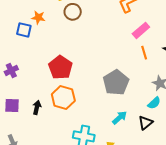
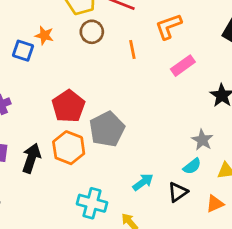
orange line: (144, 53) -> (132, 49), moved
gray pentagon: (116, 83) -> (107, 129), moved
black arrow: (37, 108) -> (31, 158), size x1.5

